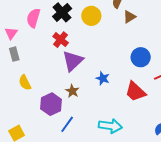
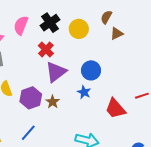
blue circle: (141, 57) -> (91, 70), moved
purple hexagon: (51, 104) -> (31, 98), moved
blue line: (67, 124) -> (28, 133), moved

